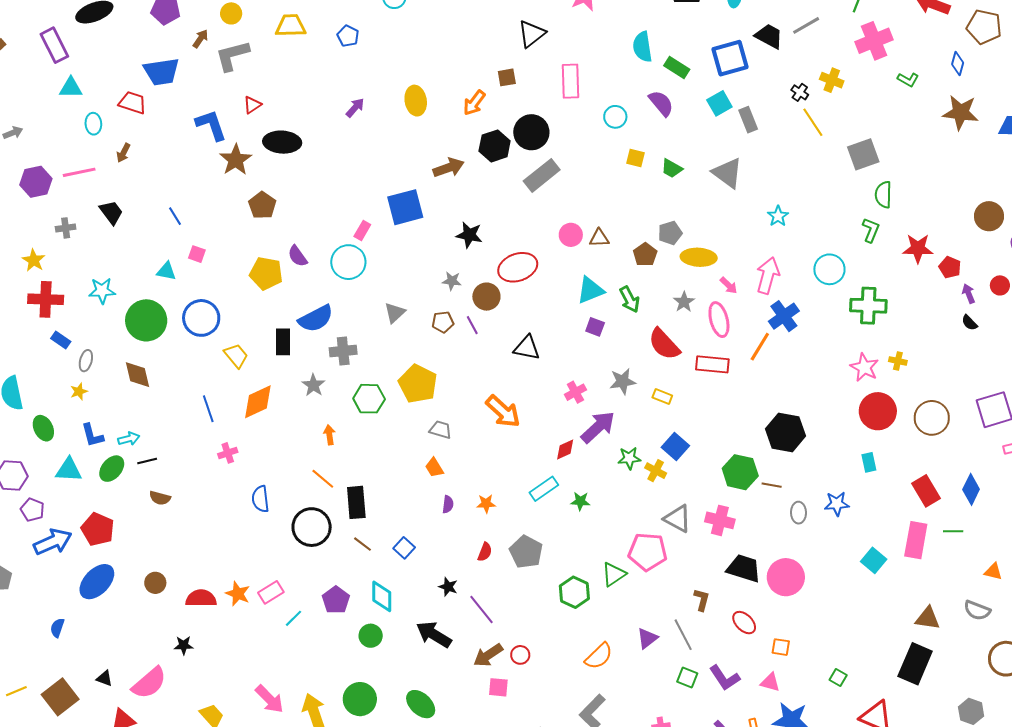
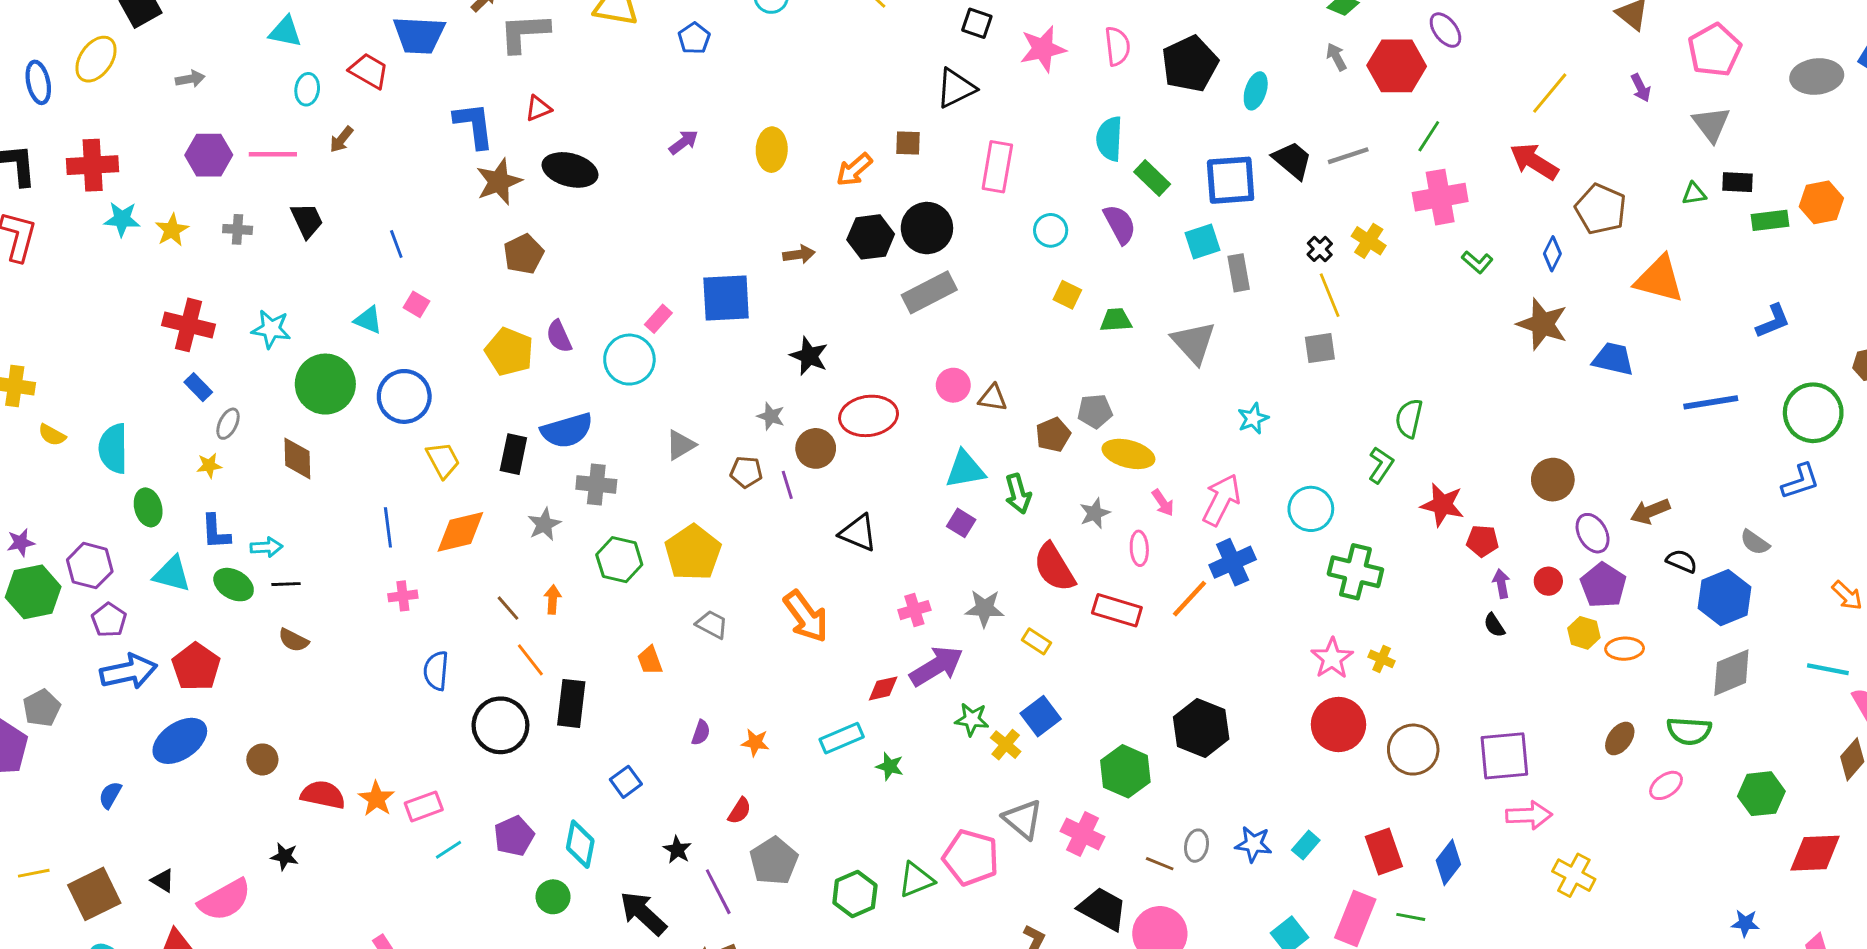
gray square: (863, 154) -> (1320, 348), moved, size x0.7
brown arrow: (449, 168) -> (799, 254), size x0.7
green trapezoid: (672, 168) -> (1116, 320), turned 135
yellow star: (34, 260) -> (172, 230), moved
red pentagon: (950, 267) -> (1482, 541), turned -30
pink ellipse: (719, 320) -> (1139, 548), size x0.7
cyan rectangle: (869, 462) -> (1306, 845), moved, turned 42
orange trapezoid: (434, 468) -> (650, 660), moved
green ellipse: (112, 469) -> (234, 585), turned 68
brown line: (772, 485) -> (1160, 864), moved
brown line: (362, 544) -> (508, 608), moved
gray pentagon: (526, 552) -> (774, 861), moved

